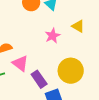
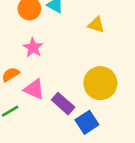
pink star: (53, 36) -> (33, 48), moved

